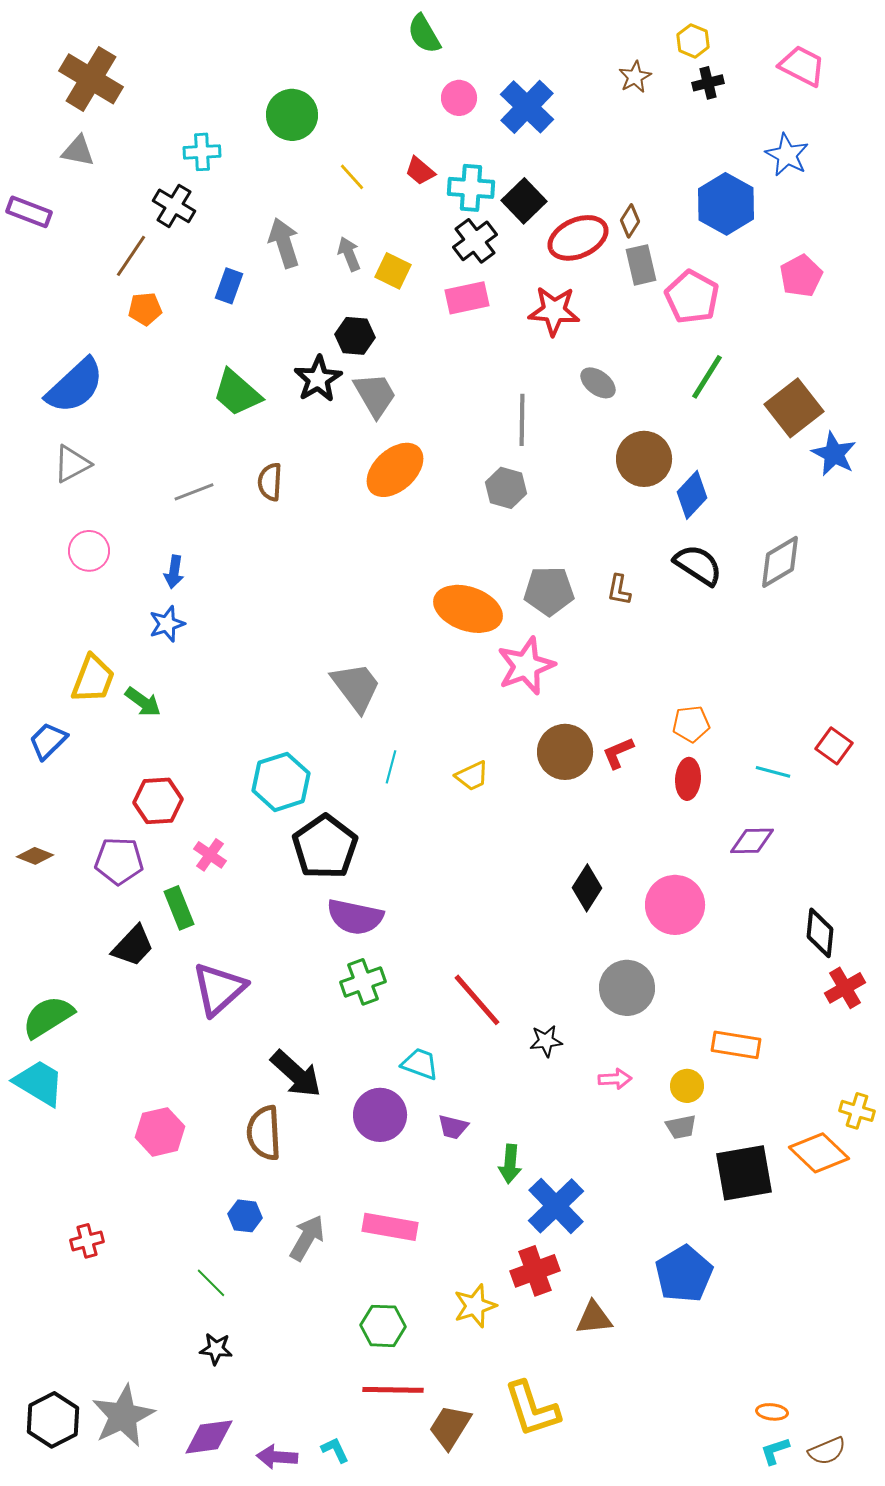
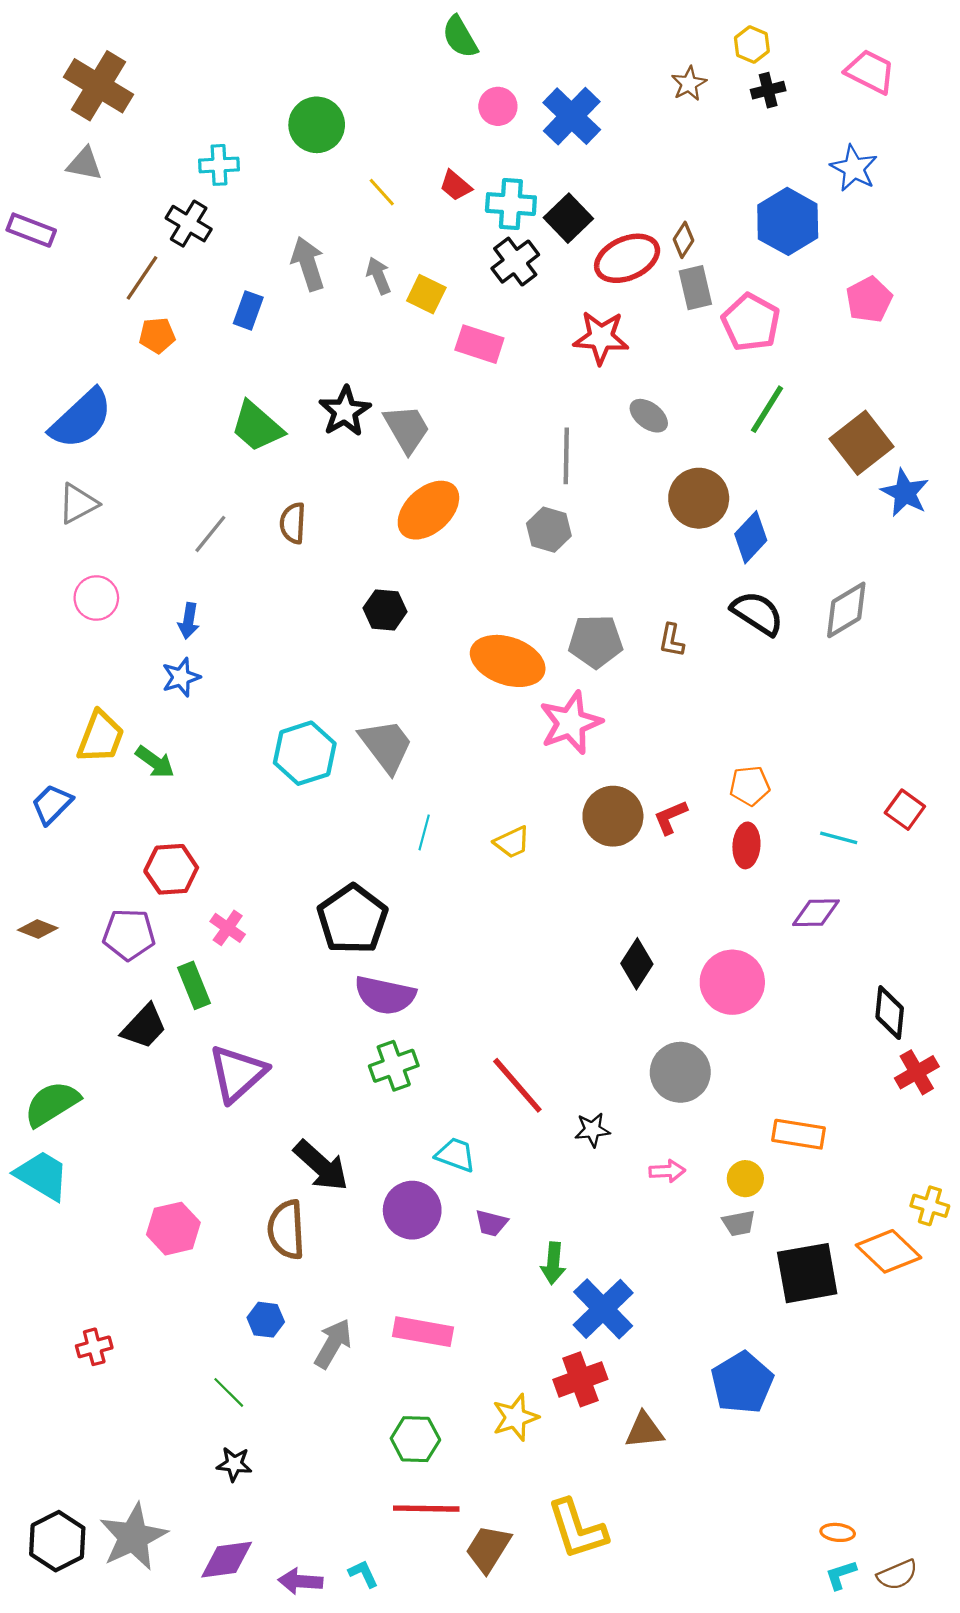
pink rectangle: (467, 298) -> (479, 344), moved, turned 30
black hexagon: (355, 336) -> (385, 610), moved
gray line: (194, 492) -> (210, 534), turned -30
cyan hexagon: (281, 782) -> (305, 753), moved

